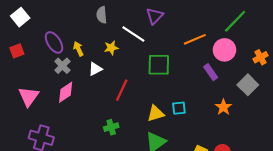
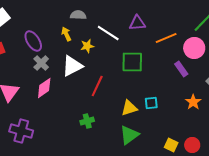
gray semicircle: (102, 15) -> (78, 15), turned 98
purple triangle: (155, 16) -> (137, 23), moved, turned 42
yellow arrow: (78, 49) -> (66, 34), moved
white triangle: (95, 69) -> (72, 66), size x1.6

